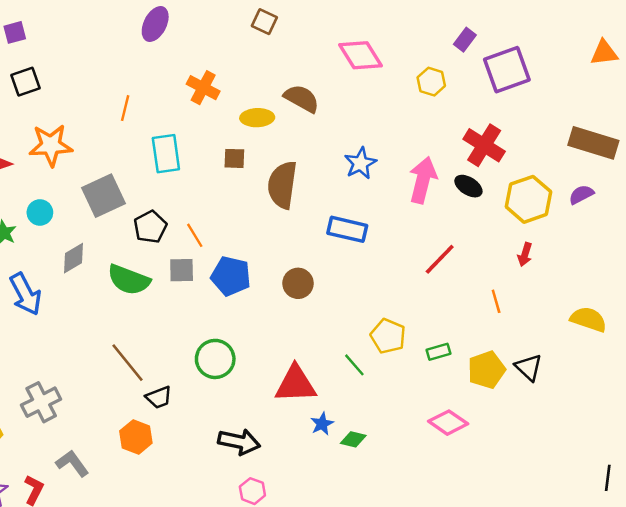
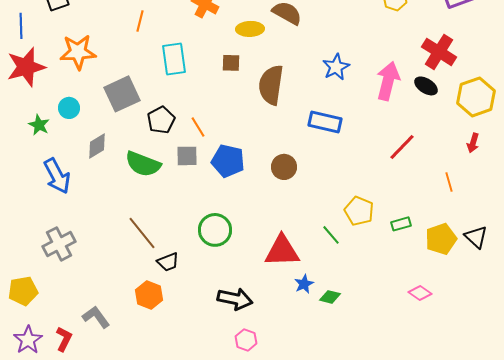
gray cross: (41, 402) -> (59, 244), moved
pink diamond: (448, 423) -> (420, 293), moved, size x0.7

